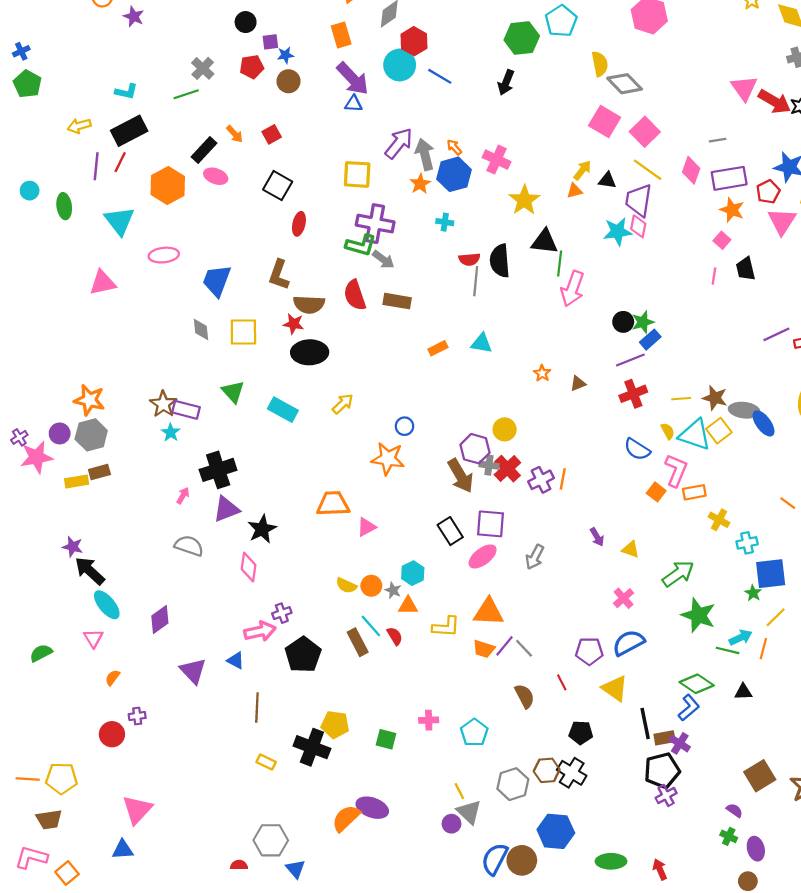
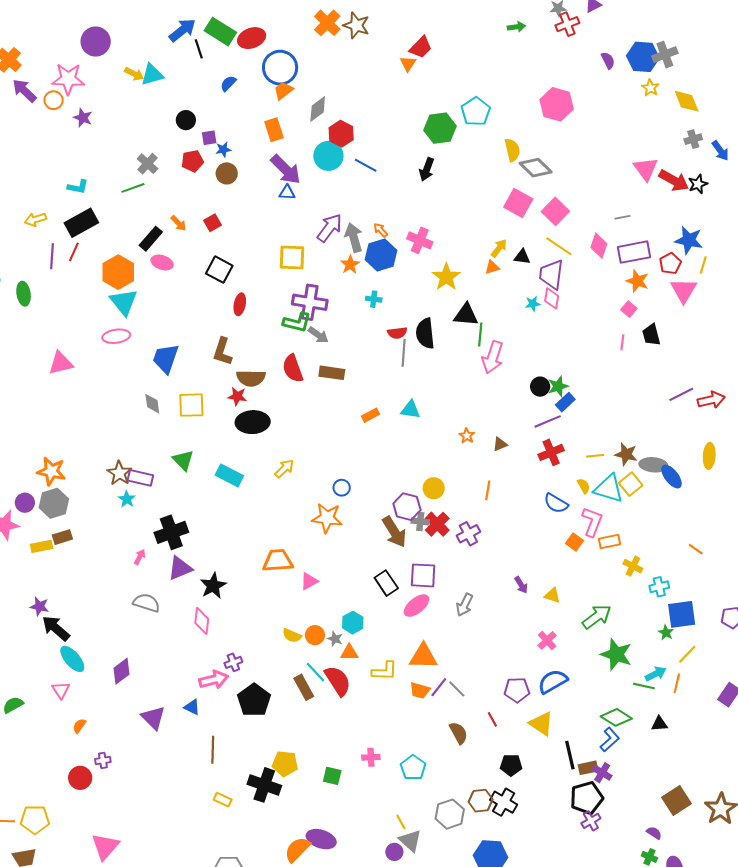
cyan triangle: (120, 221) -> (124, 302), moved
cyan star: (618, 232) -> (533, 304), size x0.6
orange line: (563, 479) -> (488, 490), moved
red semicircle: (395, 636) -> (338, 681), size x1.8

